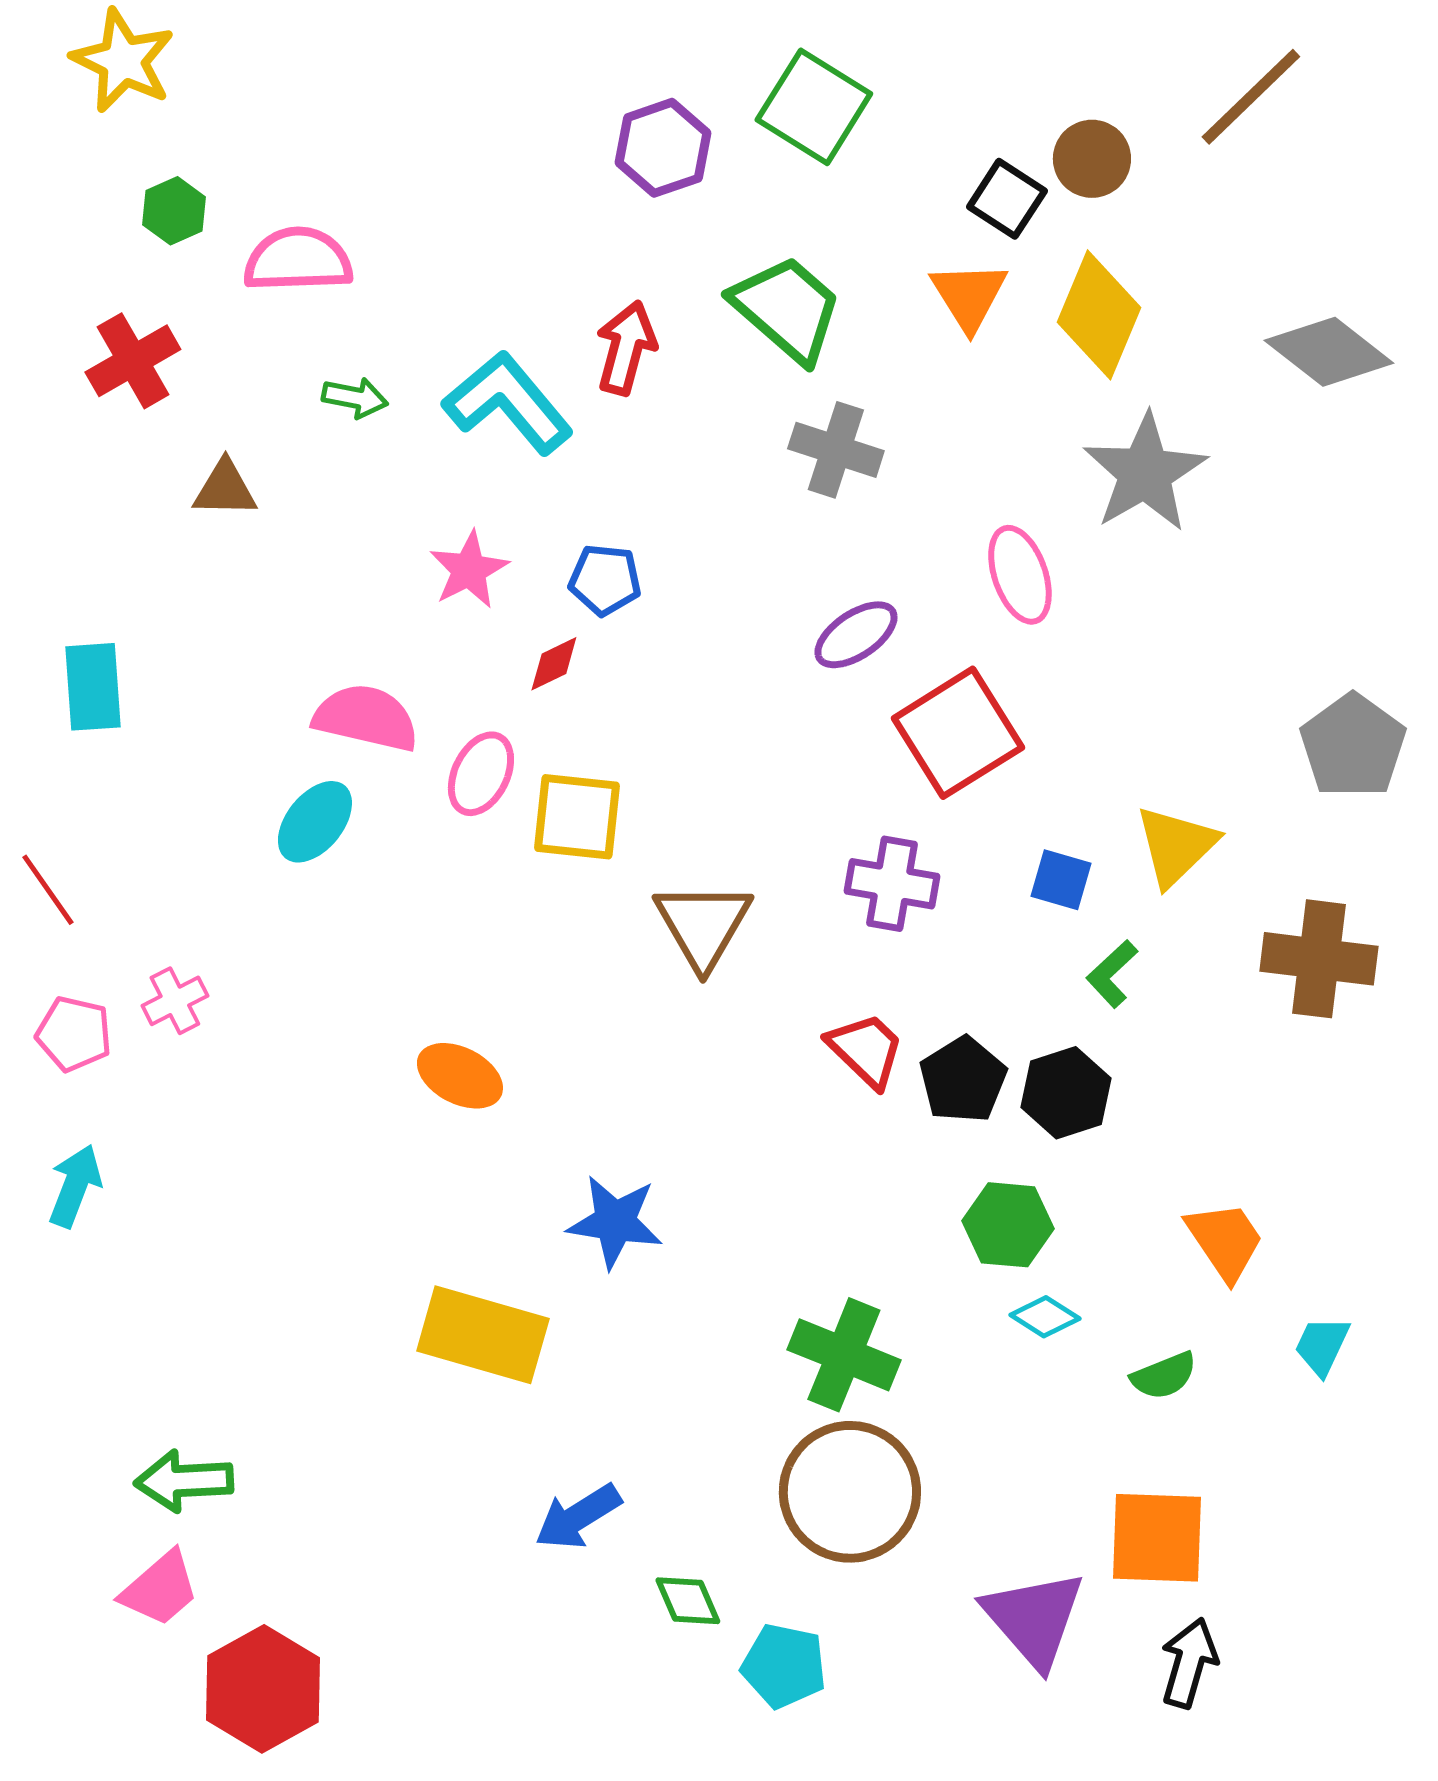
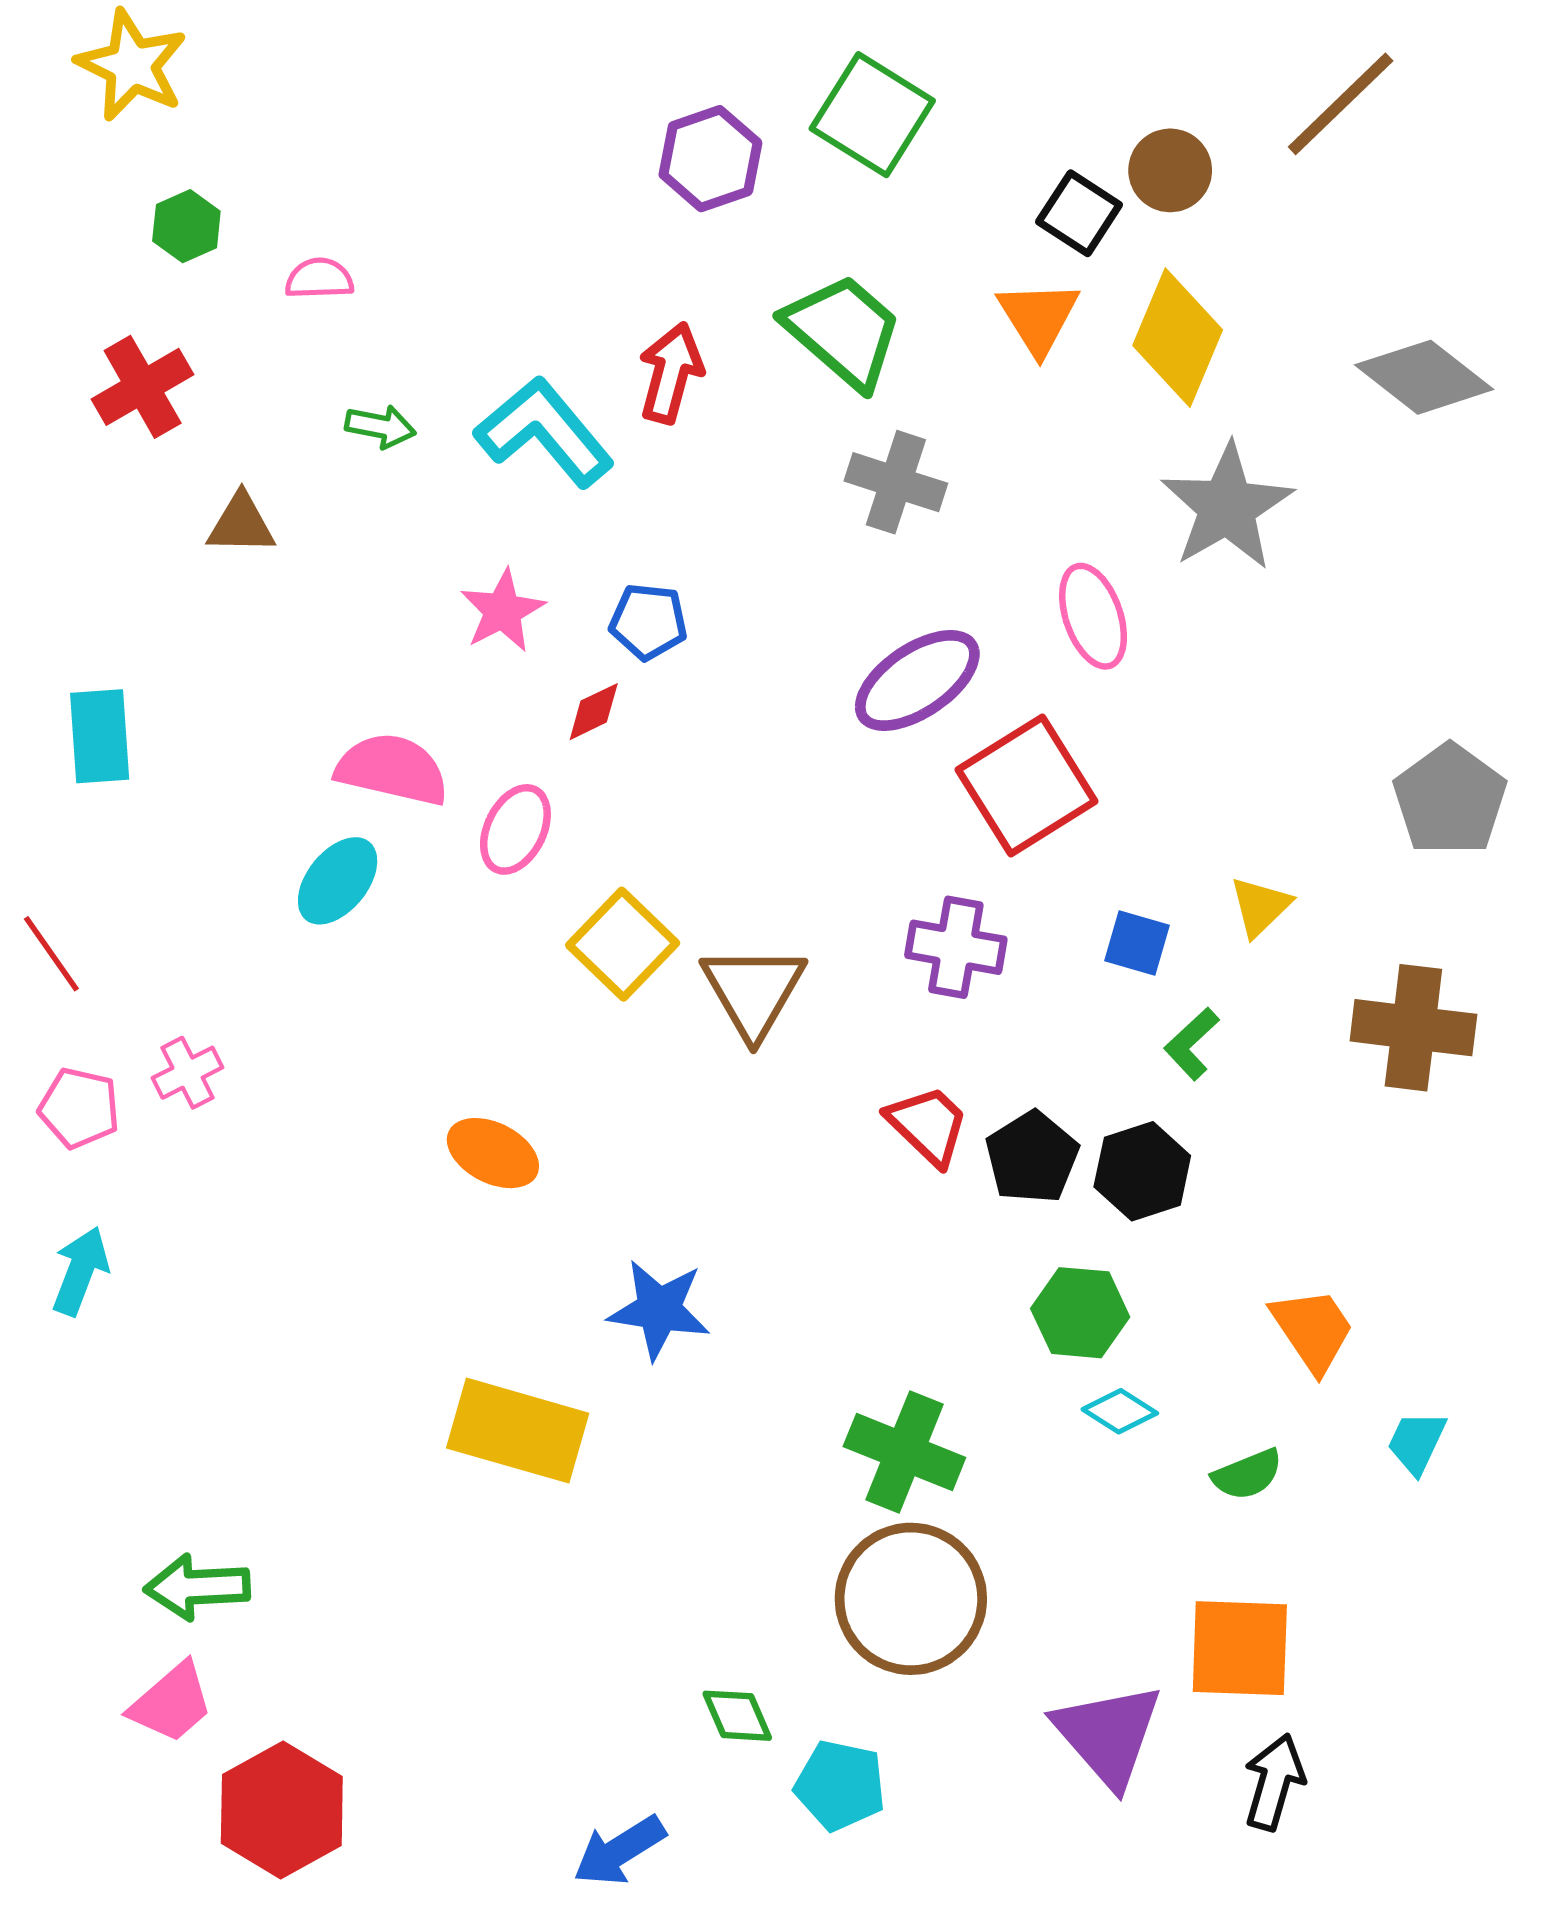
pink semicircle: (298, 260) -> (319, 279), size x0.6
purple ellipse: (856, 635) -> (917, 680), size x1.4
yellow square: (577, 817) -> (623, 944), moved, turned 38
yellow triangle: (1176, 846) -> (1260, 907), size x0.7
blue arrow: (578, 1517) -> (619, 1851), moved

